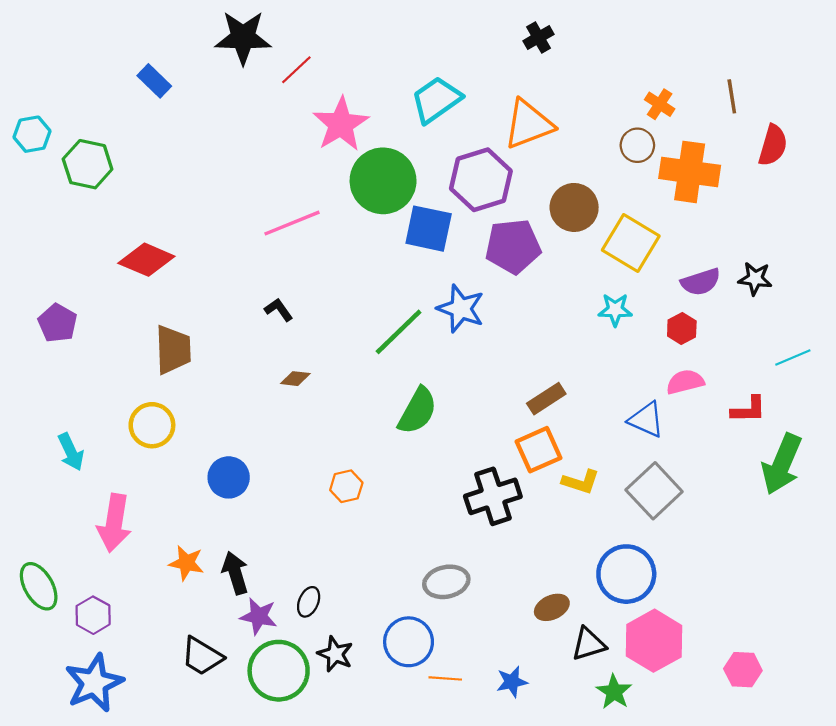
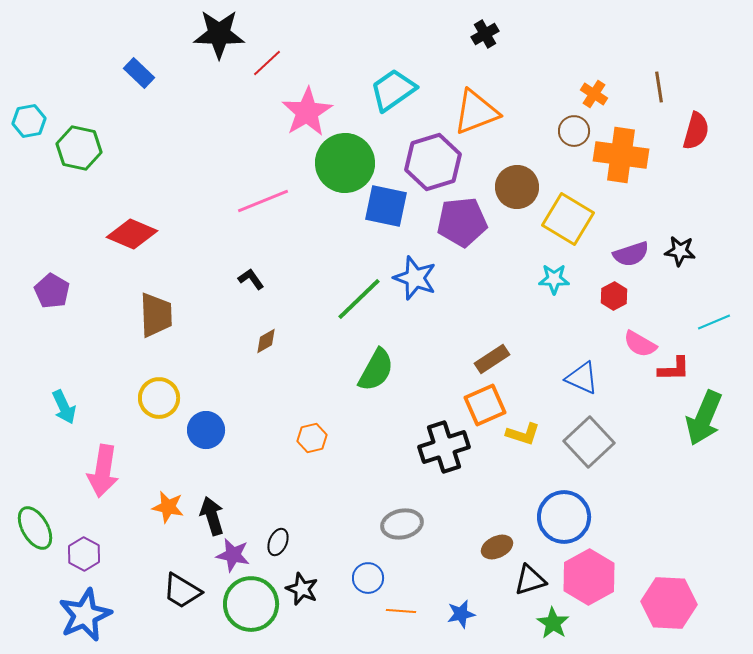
brown diamond: (295, 379) -> (266, 341), turned -36
pink semicircle: (685, 382) -> (640, 344), moved, turned -136
yellow circle: (152, 425) -> (159, 398), moved
blue circle: (409, 642) -> (368, 578), size x0.7
pink hexagon: (743, 670) -> (669, 603), size x1.6

